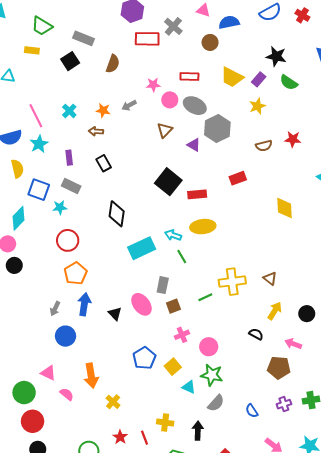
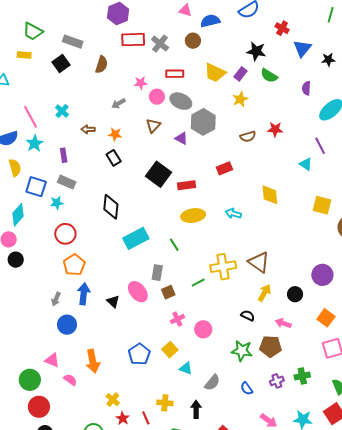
red cross: (302, 15) -> (282, 28), moved
gray cross: (173, 26) -> (160, 44), moved
orange star: (103, 110) -> (115, 134), moved
black rectangle: (104, 163) -> (114, 158), moved
cyan arrow: (173, 235) -> (233, 214), moved
brown triangle: (270, 278) -> (259, 262), size x1.6
blue pentagon: (144, 358) -> (139, 354), moved
green star: (212, 375) -> (242, 351), moved
yellow cross: (113, 402) -> (113, 400), moved

